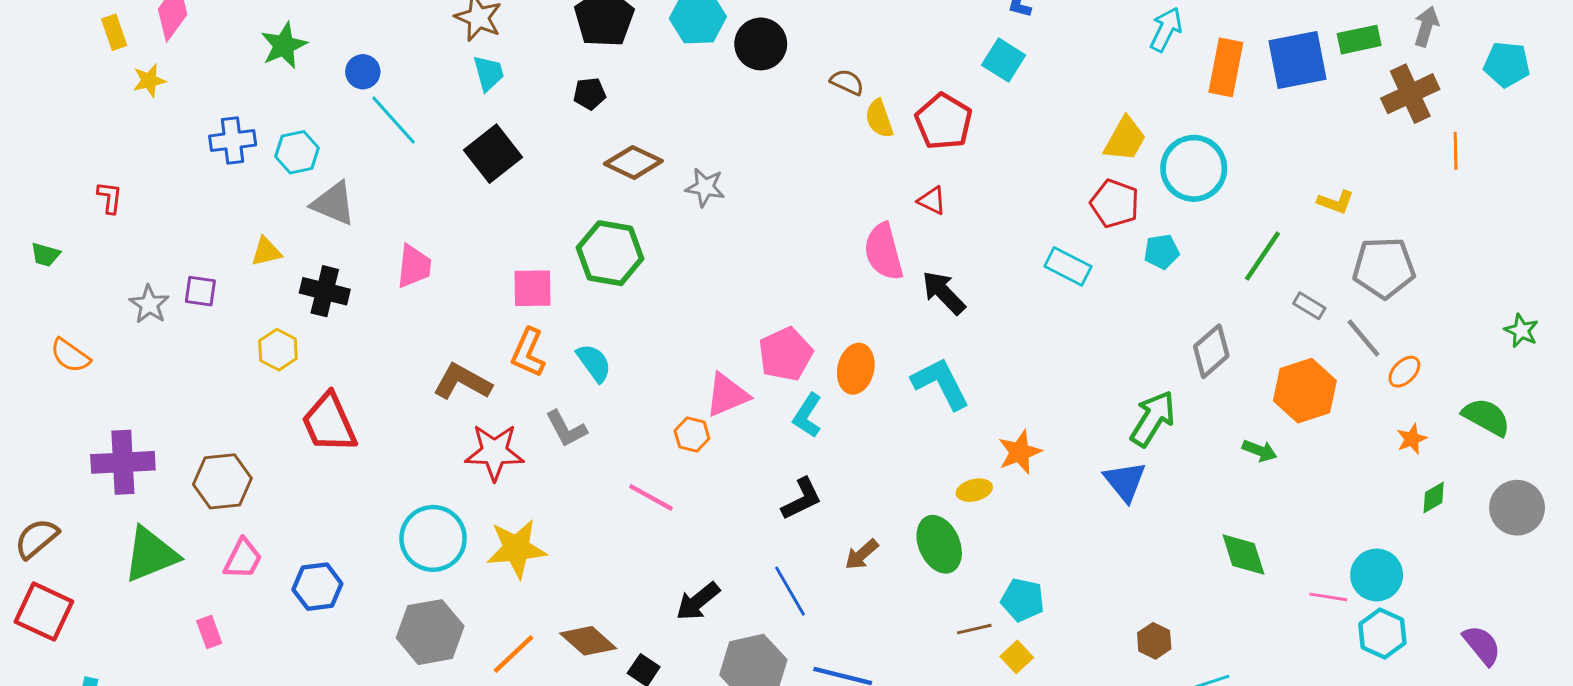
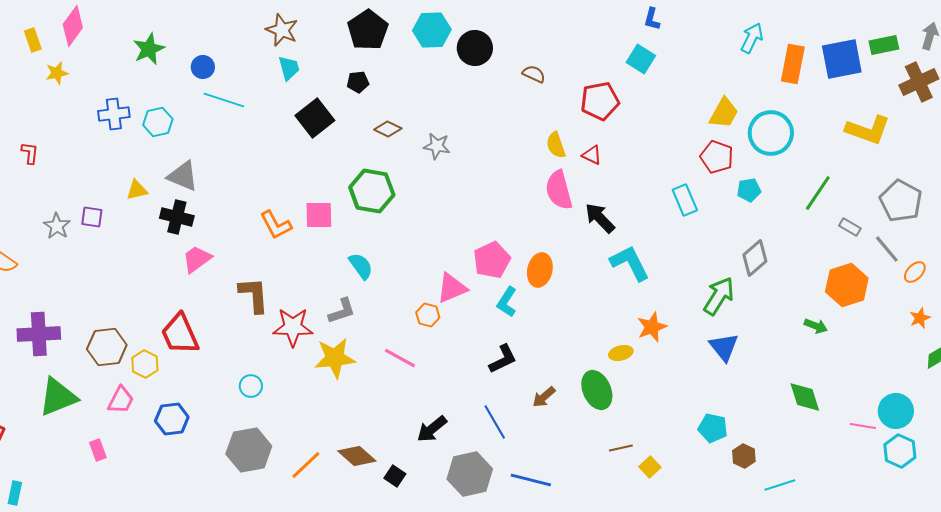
yellow semicircle: (879, 119) -> (556, 145), moved
cyan line: (394, 120) -> (224, 100), turned -30
red pentagon: (944, 121) -> (600, 101), turned 30
black square: (493, 154) -> (315, 118), moved
brown diamond: (633, 162) -> (388, 129), size x0.7
yellow L-shape: (1336, 202) -> (868, 130), moved, size x1.8
gray triangle: (334, 203) -> (183, 176), moved
pink trapezoid: (414, 266) -> (197, 259), moved, turned -132
cyan rectangle: (1068, 266) -> (685, 200), turned 40
gray pentagon: (1384, 268) -> (901, 201), turned 30
yellow hexagon: (278, 350) -> (145, 364), moved
gray diamond: (1211, 351) -> (755, 258), moved
orange L-shape: (528, 353) -> (276, 225), moved, turned -52
brown L-shape: (462, 382) -> (254, 295), moved, turned 57
cyan L-shape: (941, 383) -> (630, 263), moved
green arrow: (1153, 418) -> (719, 296), moved
red trapezoid: (329, 423) -> (180, 334), moved
gray L-shape: (566, 429) -> (342, 311), turned -80
cyan circle: (433, 538) -> (251, 386), size x0.5
yellow star: (516, 549) -> (335, 358), moved
cyan pentagon: (1023, 600) -> (713, 428), moved

